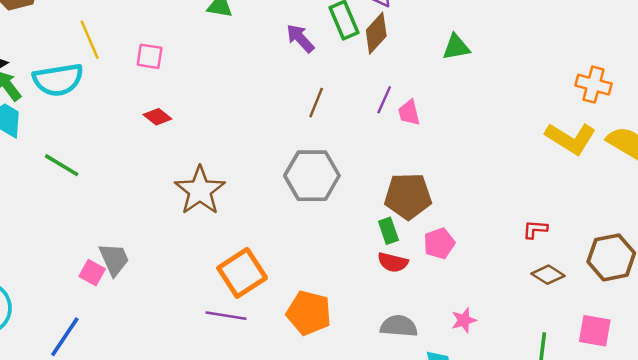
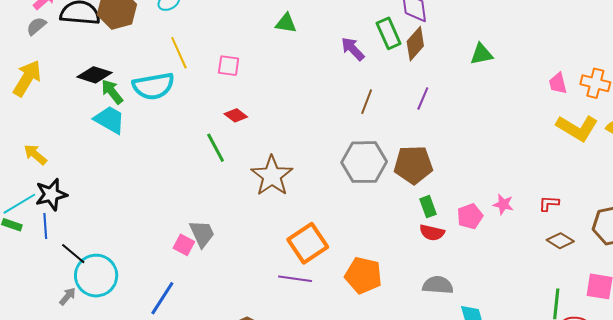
pink trapezoid: (409, 113) -> (558, 83), moved
green line: (62, 165) -> (216, 148), moved, turned 32
brown pentagon: (408, 196) -> (413, 165), moved
pink star: (464, 320) -> (503, 204), moved, turned 30

